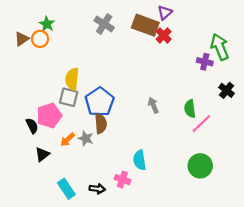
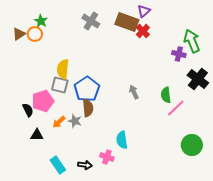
black cross: (227, 90) -> (198, 79), size x1.5
black triangle: (42, 154) -> (37, 135), turned 40
green circle: (200, 166) -> (192, 145), moved

